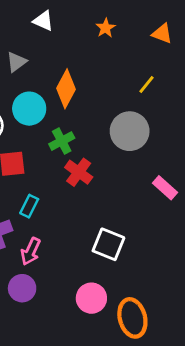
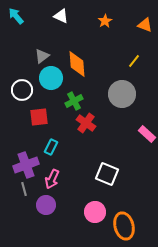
gray triangle: (16, 62) -> (42, 56), moved
orange diamond: (66, 89) -> (77, 64), turned -32

